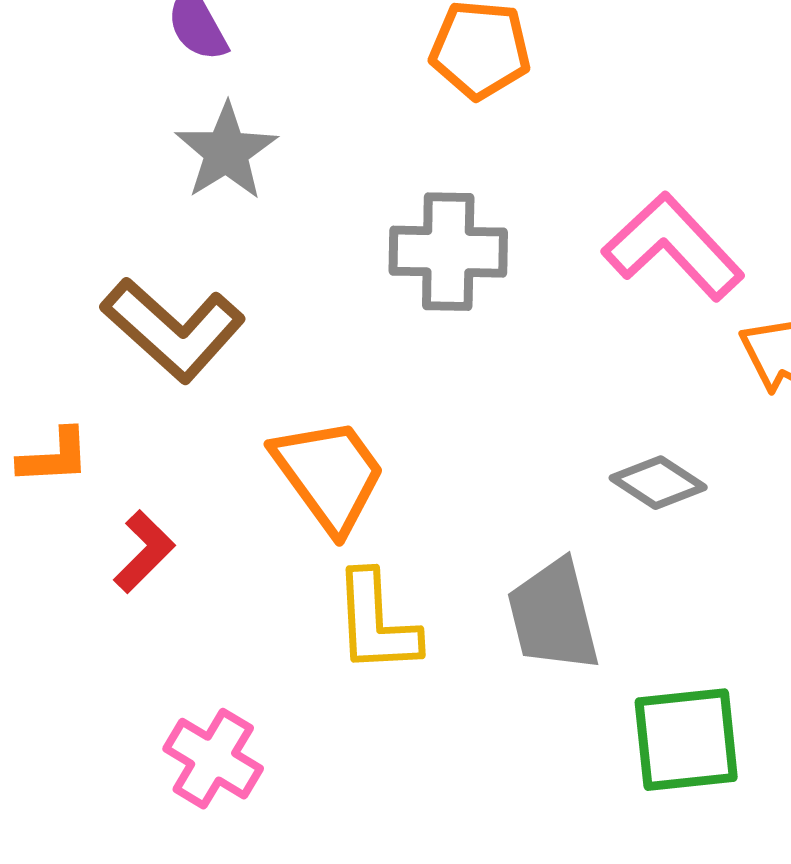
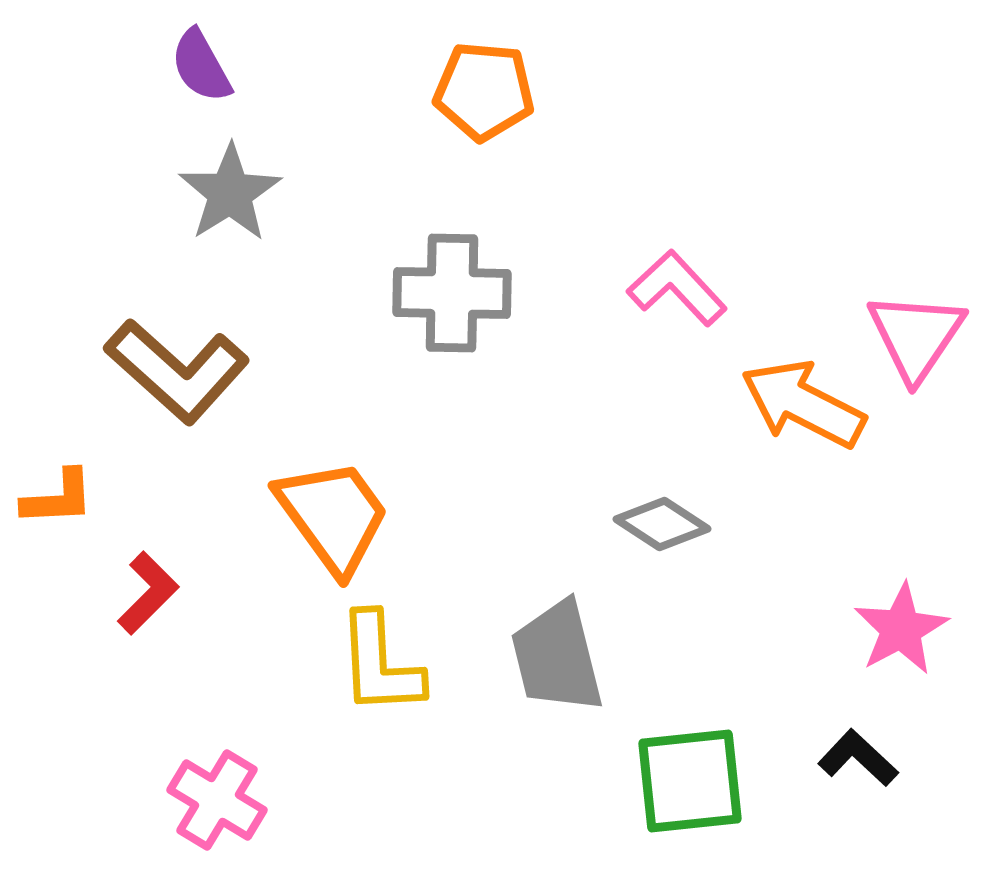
pink L-shape: (673, 247) -> (677, 288), size x0.7

